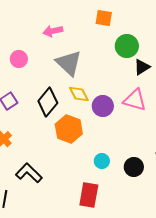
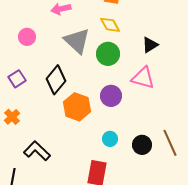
green circle: (127, 46) -> (108, 54), moved
yellow diamond: (79, 94) -> (110, 25), moved
purple circle: (103, 106) -> (111, 96), moved

